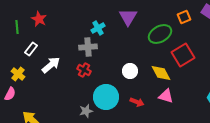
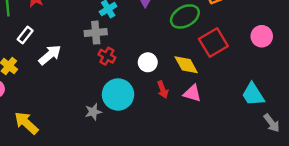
red cross: (84, 70) -> (107, 56), moved
red arrow: (137, 102) -> (163, 90), moved, turned 48

